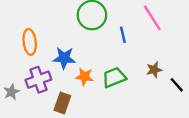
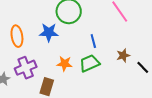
blue line: (123, 35) -> (93, 41), moved
blue star: (64, 58) -> (49, 32), moved

